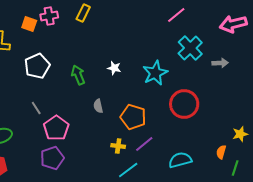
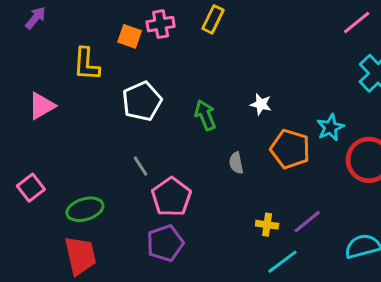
cyan star: (155, 73) -> (330, 127), moved, size x0.7
orange pentagon: (133, 117) -> (290, 149), moved

